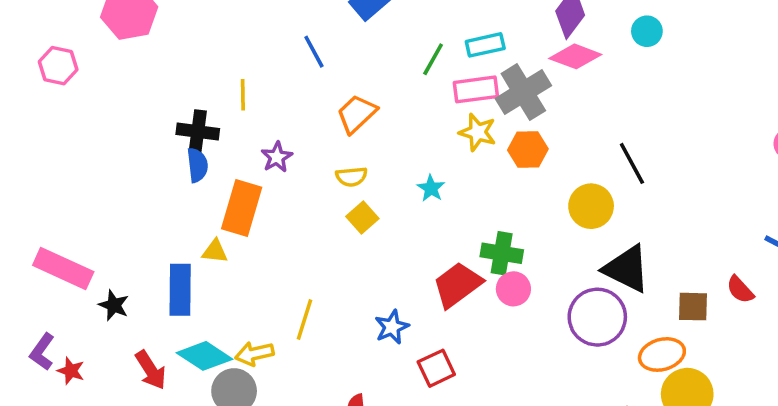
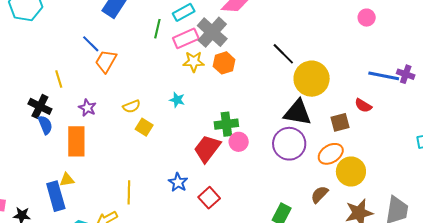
orange trapezoid: (357, 114) -> (106, 61), moved
black cross: (198, 131) -> (40, 106), turned 35
yellow circle: (591, 206) -> (312, 79), moved, size x1.4
yellow triangle: (215, 251) -> (67, 180), moved

